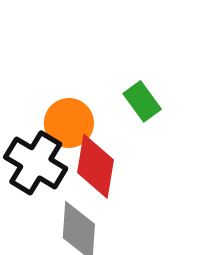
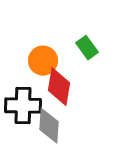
black cross: (36, 163) -> (23, 106), moved, turned -30

